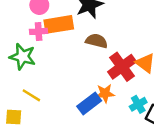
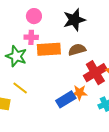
orange rectangle: (59, 24) -> (49, 49), moved
brown semicircle: (97, 41) -> (77, 50), turned -36

